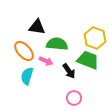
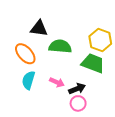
pink arrow: (46, 61) -> (57, 82), moved
black arrow: (69, 71) -> (77, 89), moved, turned -77

